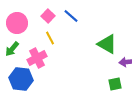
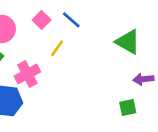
yellow line: (50, 38) -> (57, 48), moved, turned 64
green triangle: (107, 44) -> (128, 42), moved

